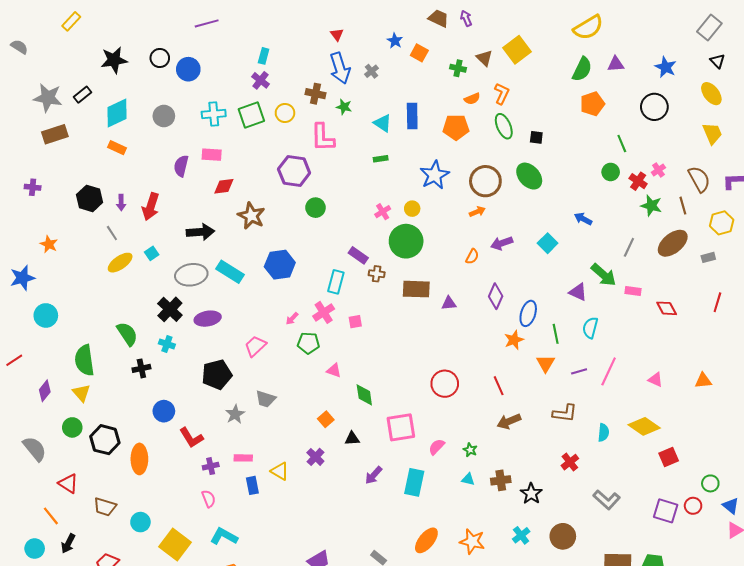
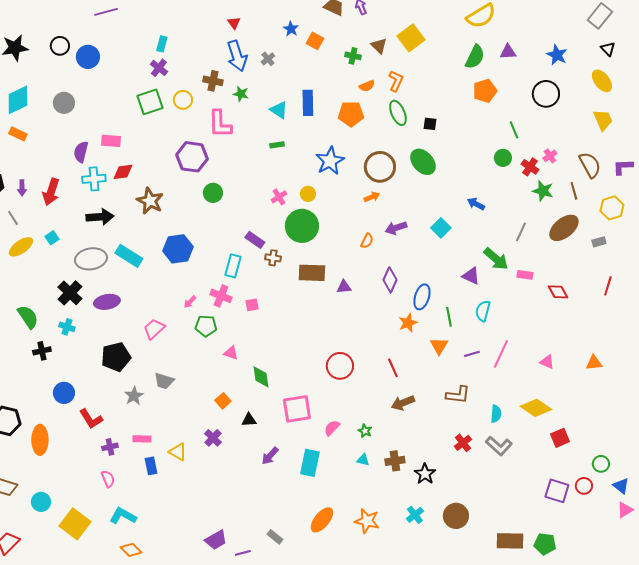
cyan cross: (214, 114) -> (94, 179), moved
pink cross: (324, 312) -> (221, 296), turned -35
gray L-shape: (607, 500) -> (499, 446), moved

